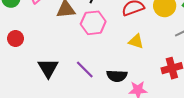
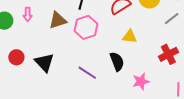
black triangle: (48, 68) -> (44, 62), moved
black semicircle: (117, 76) -> (117, 62), moved, turned -102

